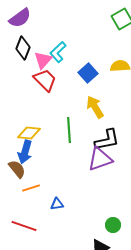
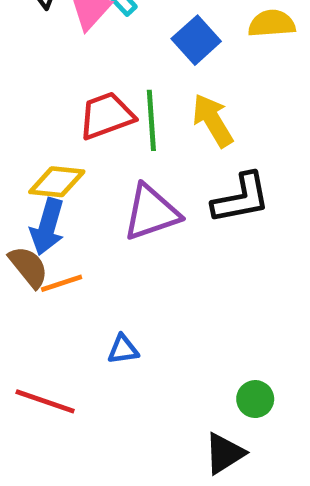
red trapezoid: (45, 80) -> (106, 116), moved, turned -65
green line: (69, 130) -> (151, 120), moved
purple triangle: (100, 159) -> (151, 212), moved
orange line: (31, 188) -> (62, 283), moved

